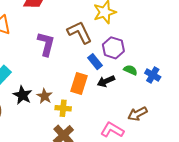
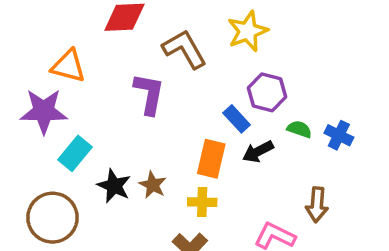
brown L-shape: (80, 32) -> (184, 49), moved
yellow cross: (63, 108) -> (202, 202), moved
brown arrow: (137, 114) -> (317, 205), turned -54

